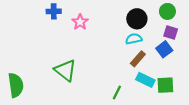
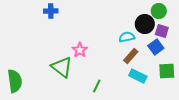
black circle: (137, 19) -> (145, 24), moved
pink star: (80, 22) -> (80, 50), moved
green square: (165, 85) -> (167, 71), moved
green line: (117, 93) -> (97, 86), moved

